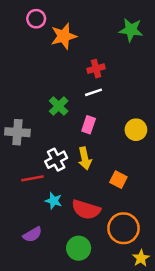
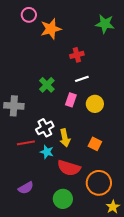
white line: (94, 92) -> (82, 79), moved
yellow circle: (136, 130) -> (95, 104), moved
yellow arrow: (85, 158) -> (65, 138), moved
cyan star: (54, 201) -> (47, 152), moved

